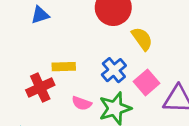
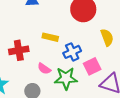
yellow semicircle: (142, 39) -> (107, 37), moved
yellow rectangle: (64, 67) -> (50, 37), moved

